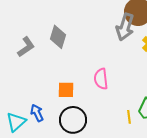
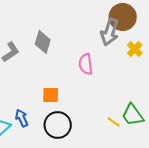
pink semicircle: (101, 79) -> (86, 64), moved
yellow line: (129, 117) -> (114, 122), turned -48

